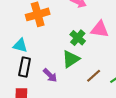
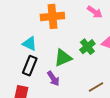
green triangle: (71, 59) -> (63, 58), moved

